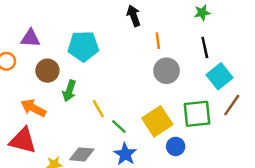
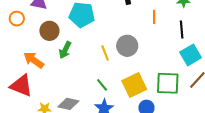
orange line: (158, 41) -> (154, 17), moved
gray circle: (167, 71) -> (127, 46), moved
yellow line: (98, 109) -> (105, 53), moved

